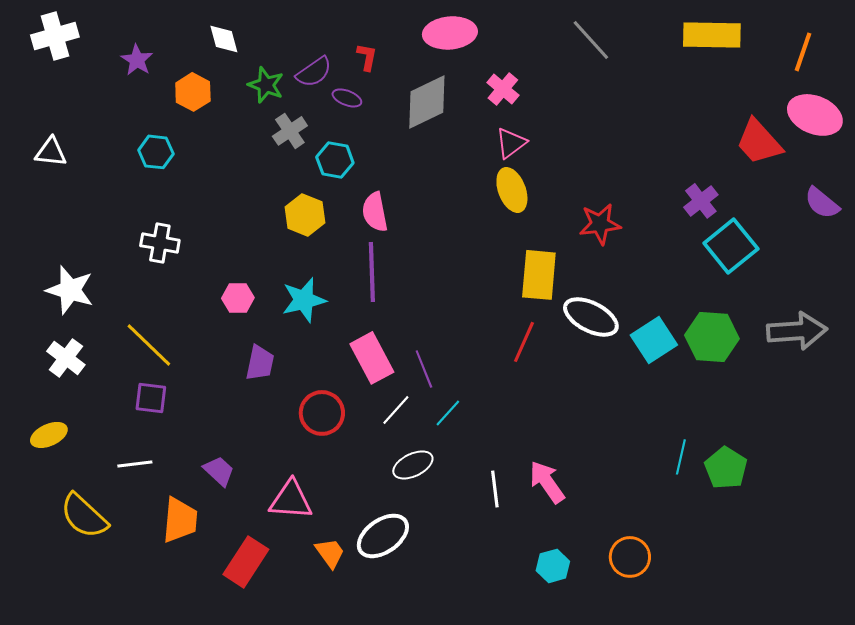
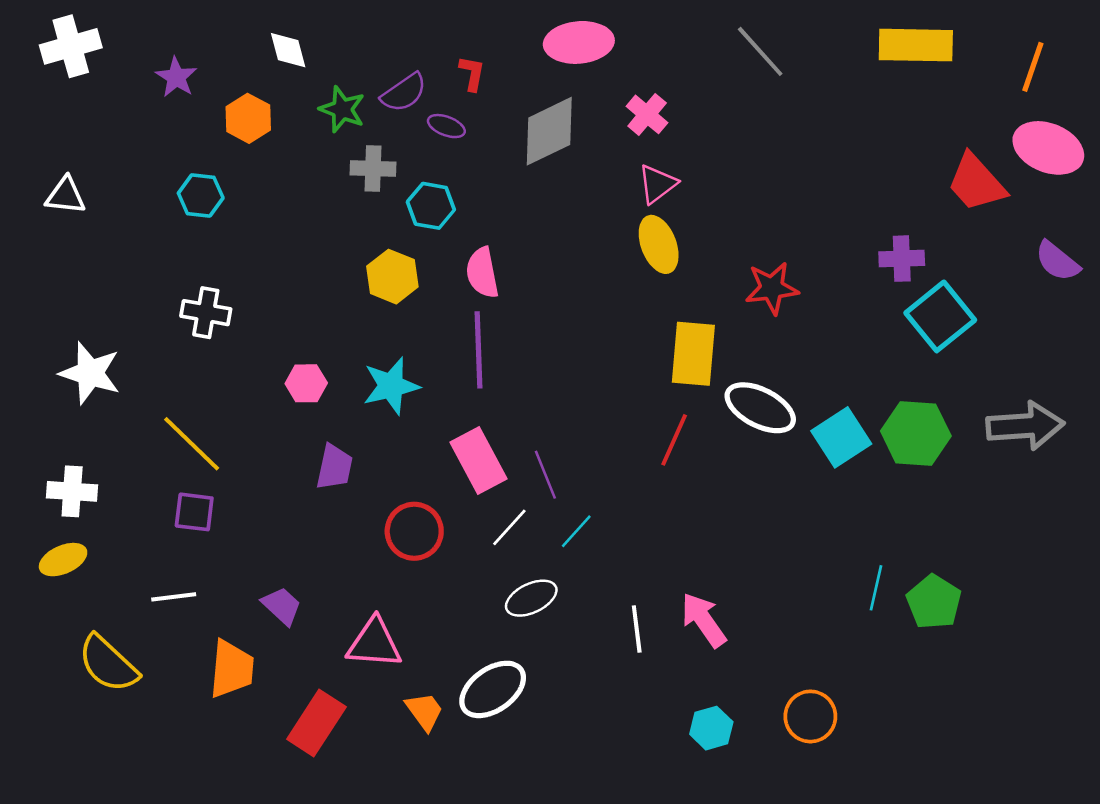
gray cross: (290, 131) -> (373, 169), turned 36
purple cross: (701, 201) -> (902, 259), turned 36
white cross: (66, 358) -> (72, 491), moved, turned -33

